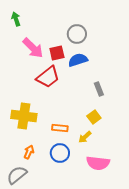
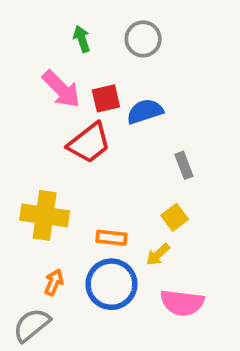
green arrow: (16, 19) -> (82, 39), moved
gray circle: (77, 34) -> (143, 39), moved
blue circle: (60, 153) -> (111, 284), size x1.4

